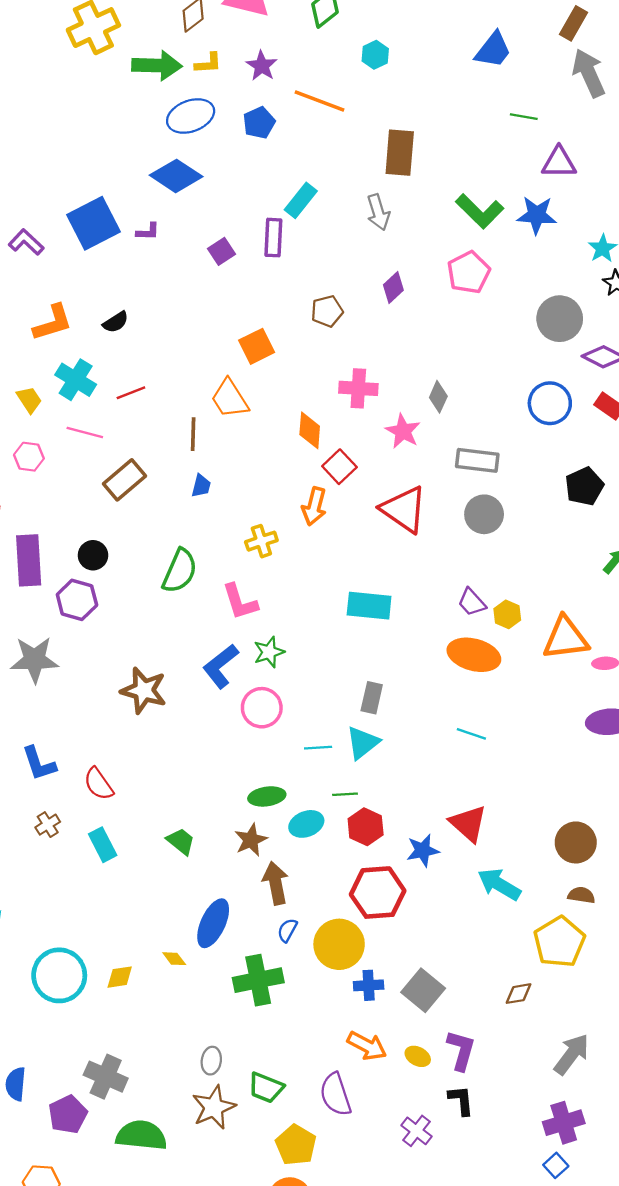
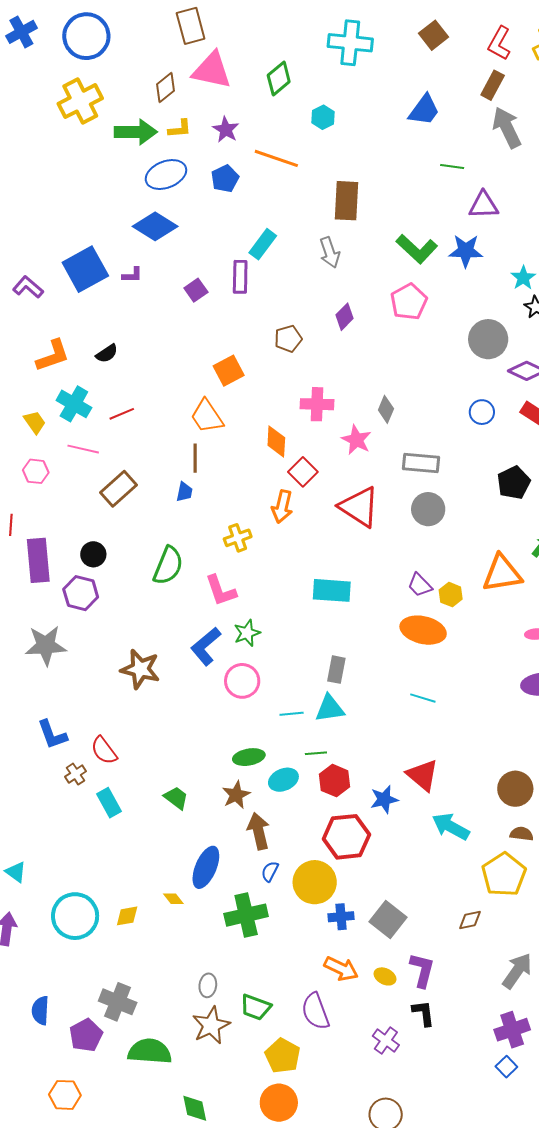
blue circle: (550, 403) -> (482, 412), size x0.7
brown line: (193, 434) -> (195, 458), moved
orange triangle: (566, 638) -> (502, 573), moved
cyan triangle: (363, 743) -> (330, 708), turned 32
brown cross: (48, 825) -> (76, 774), moved

